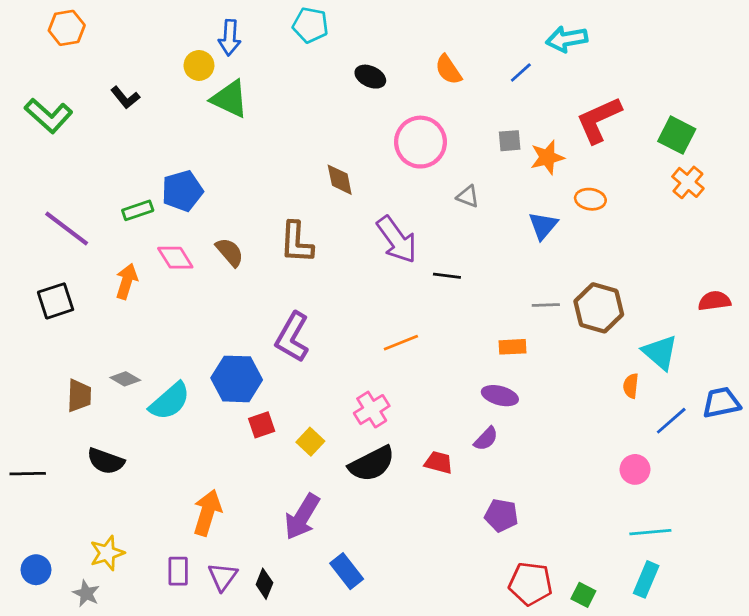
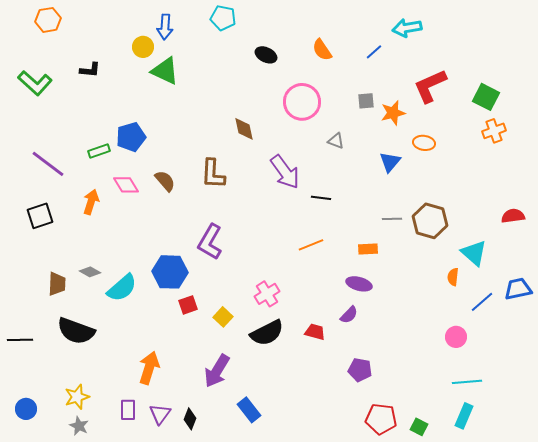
black L-shape: (125, 98) -> (90, 70), turned -45
orange cross: (688, 182) -> (494, 131), turned 30
orange line: (401, 343) -> (311, 245), moved
black semicircle: (106, 461) -> (76, 331), size x1.4
gray star: (86, 593) -> (79, 426), moved

